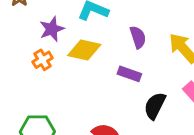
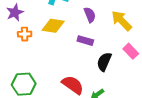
purple star: (52, 29) -> (15, 12), moved
orange cross: (43, 60) -> (25, 34), turned 32

